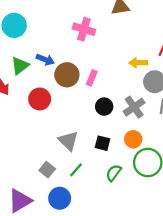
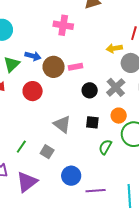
pink rectangle: (92, 78) -> (76, 67), turned 64
green line: (76, 170) -> (21, 147), moved
blue circle: (60, 198) -> (71, 176), moved

